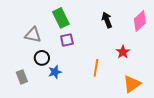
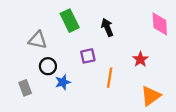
black arrow: (107, 20) -> (107, 27), moved
pink diamond: (140, 21) -> (160, 24), turned -50
purple square: (67, 40) -> (88, 56), moved

